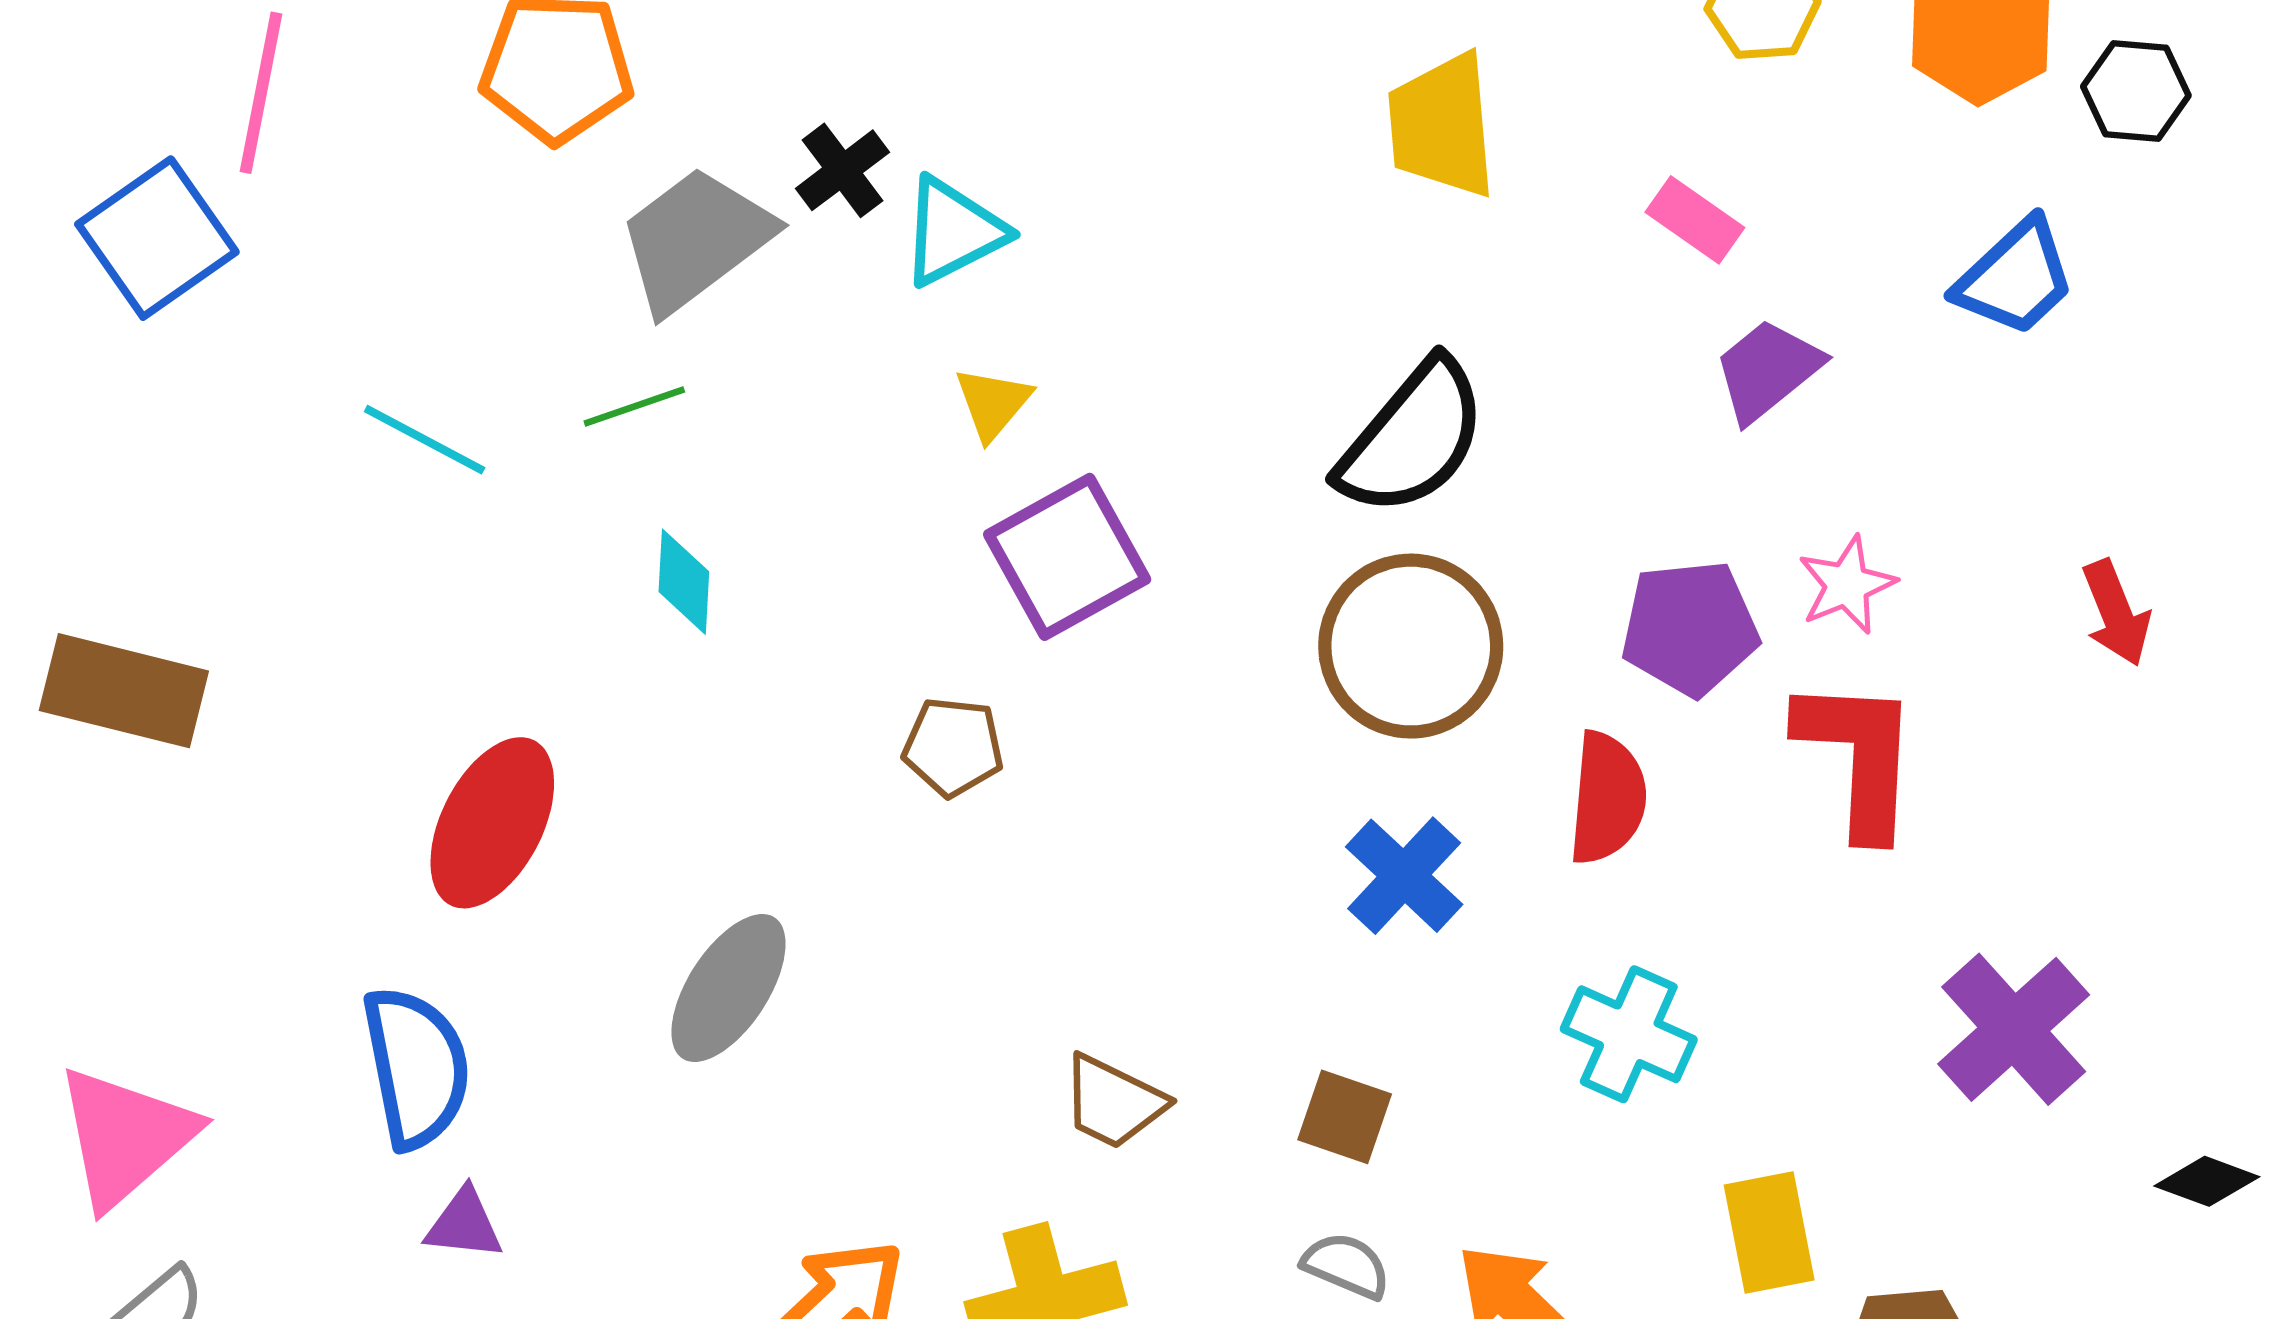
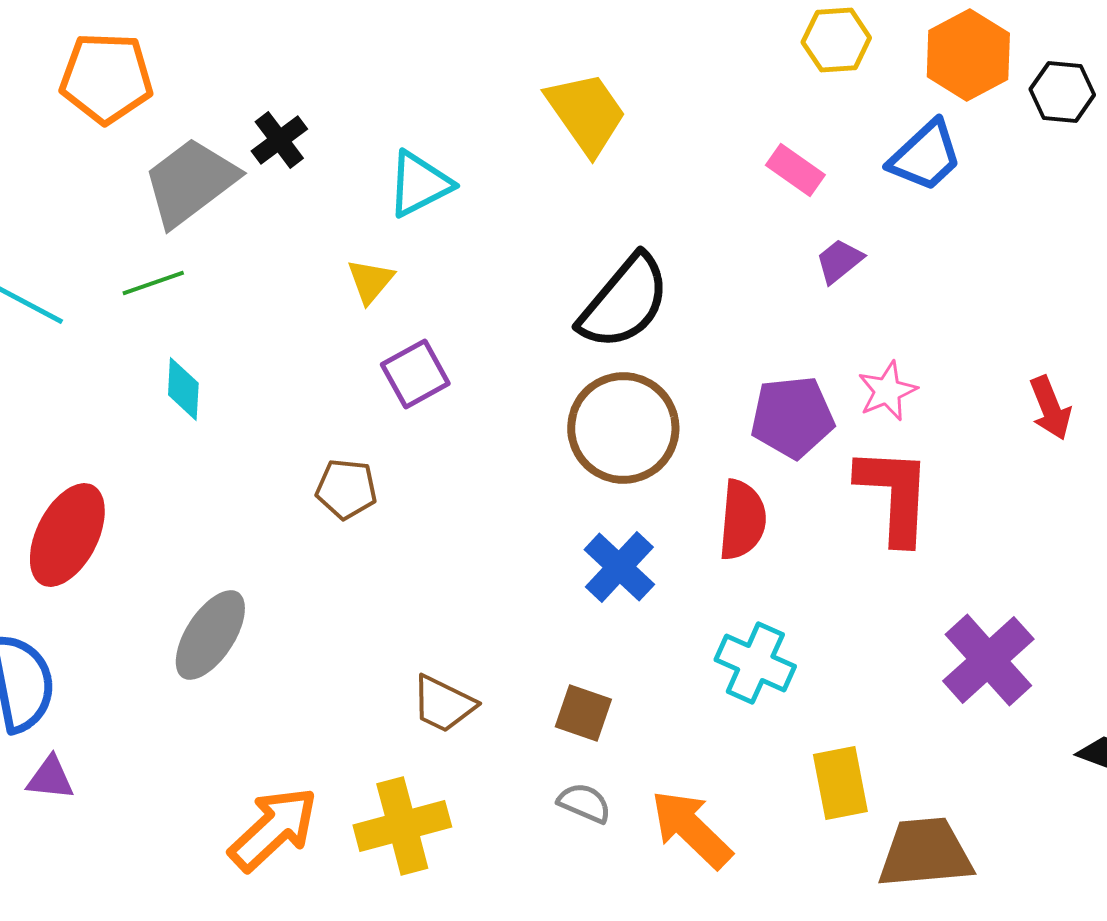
yellow trapezoid: (1442, 126) -> (586, 113), moved, turned 150
cyan triangle: (953, 231) -> (419, 184), moved
blue trapezoid: (2015, 278) -> (925, 156), moved
purple trapezoid: (1768, 370) -> (839, 261), size x0.7
purple square: (1067, 557) -> (415, 374), size x0.7

